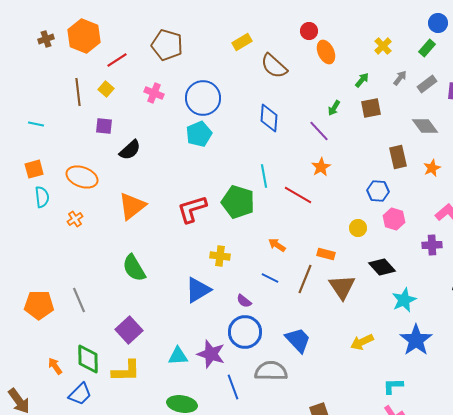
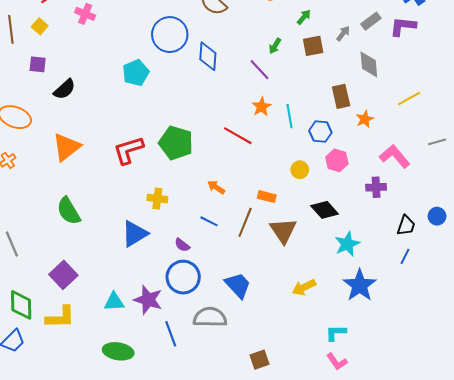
gray arrow: (400, 78) -> (343, 33), moved
pink cross: (154, 93) -> (85, 14), moved
blue circle: (203, 98) -> (170, 35), moved
gray diamond: (425, 126) -> (369, 64), turned 32
orange star: (432, 168) -> (365, 119), moved
cyan line: (264, 176) -> (289, 116), moved

